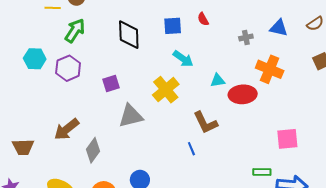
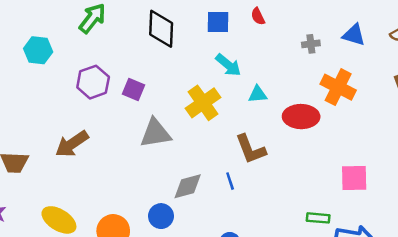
purple hexagon: (68, 68) -> (93, 82), moved
cyan triangle: (218, 80) -> (258, 94), moved
purple square: (111, 83) -> (134, 90), turned 36
gray diamond: (93, 150) -> (188, 186), moved, turned 35

